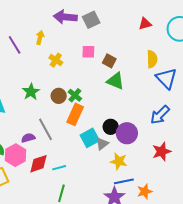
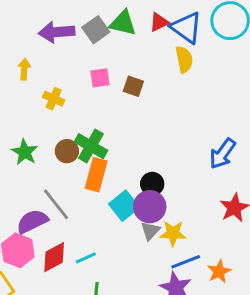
red triangle: (145, 24) -> (159, 22), moved
yellow semicircle: (152, 59) -> (184, 59), moved
blue triangle: (166, 78) -> (186, 28), moved
green triangle: (115, 81) -> (123, 23), moved
green cross: (75, 95) -> (91, 146), size x1.5
purple circle: (127, 133) -> (150, 207), moved
purple semicircle: (28, 138) -> (32, 221), size x1.5
gray triangle: (102, 144) -> (150, 231), moved

